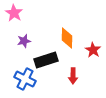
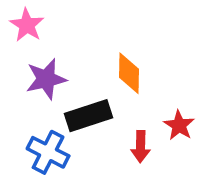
purple star: (24, 41) -> (46, 79), size x1.5
red star: (93, 50) -> (179, 125), moved

